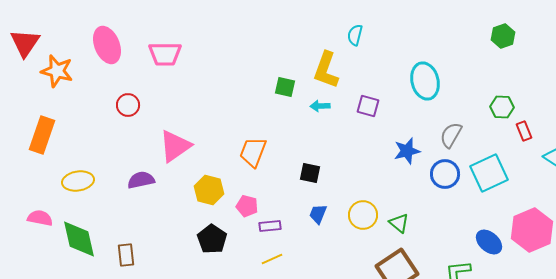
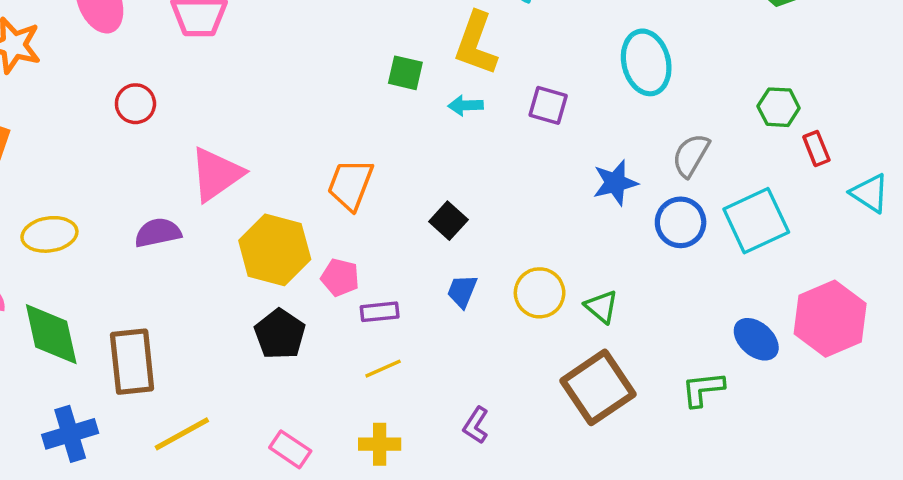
black square: (310, 173) -> (448, 221), turned 30
yellow hexagon: (209, 190) -> (275, 250), size x1.4
brown rectangle: (126, 255) -> (132, 362), size x1.6

